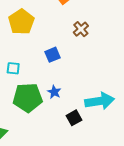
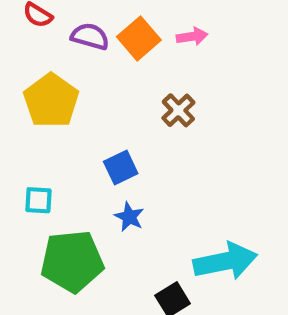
blue star: (54, 92) -> (129, 217), moved

